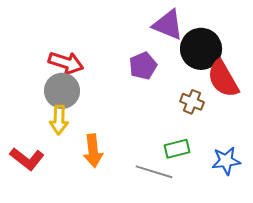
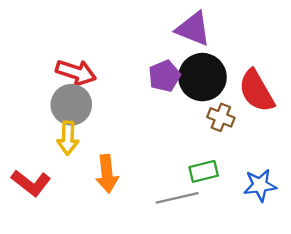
black circle: (201, 49) -> (202, 77), moved
gray line: (154, 172) -> (177, 198), turned -30

